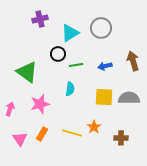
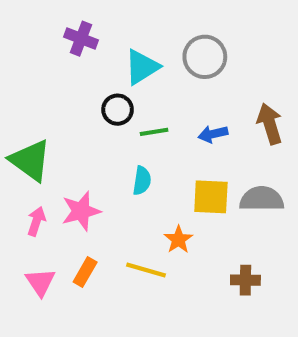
purple cross: (40, 19) -> (81, 39), turned 35
green triangle: (27, 72) -> (30, 160), moved
pink arrow: (10, 109) -> (36, 221), moved
orange star: (94, 127) -> (178, 240), moved

